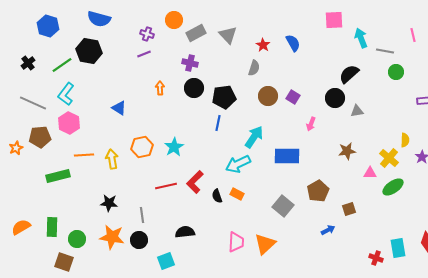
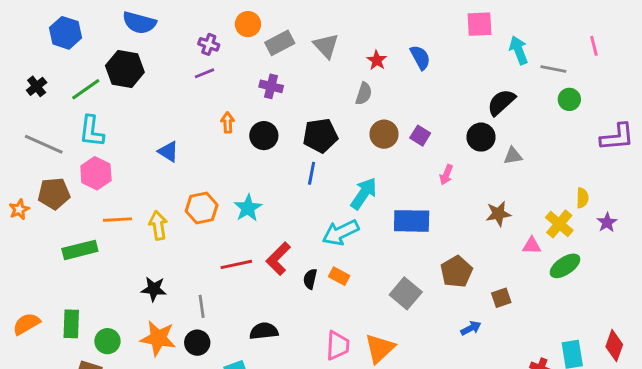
black circle: (194, 88) -> (264, 136), moved
cyan L-shape: (66, 94) -> (92, 131), turned -30
black semicircle: (217, 196) -> (310, 279), turned 32

